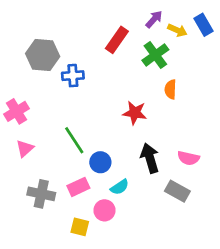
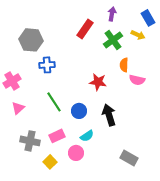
purple arrow: (154, 19) -> (112, 14), turned -32
yellow arrow: (177, 30) -> (138, 35), moved
blue cross: (73, 76) -> (47, 65), moved
pink semicircle: (188, 158) -> (137, 80), moved
blue circle: (100, 162) -> (79, 111), moved
gray rectangle: (177, 191) -> (129, 158), moved
yellow square: (80, 227) -> (50, 162), moved, turned 32

